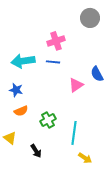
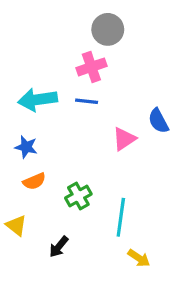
gray circle: (90, 18) -> (108, 29), moved
black arrow: (36, 151) -> (59, 247), turned 72

